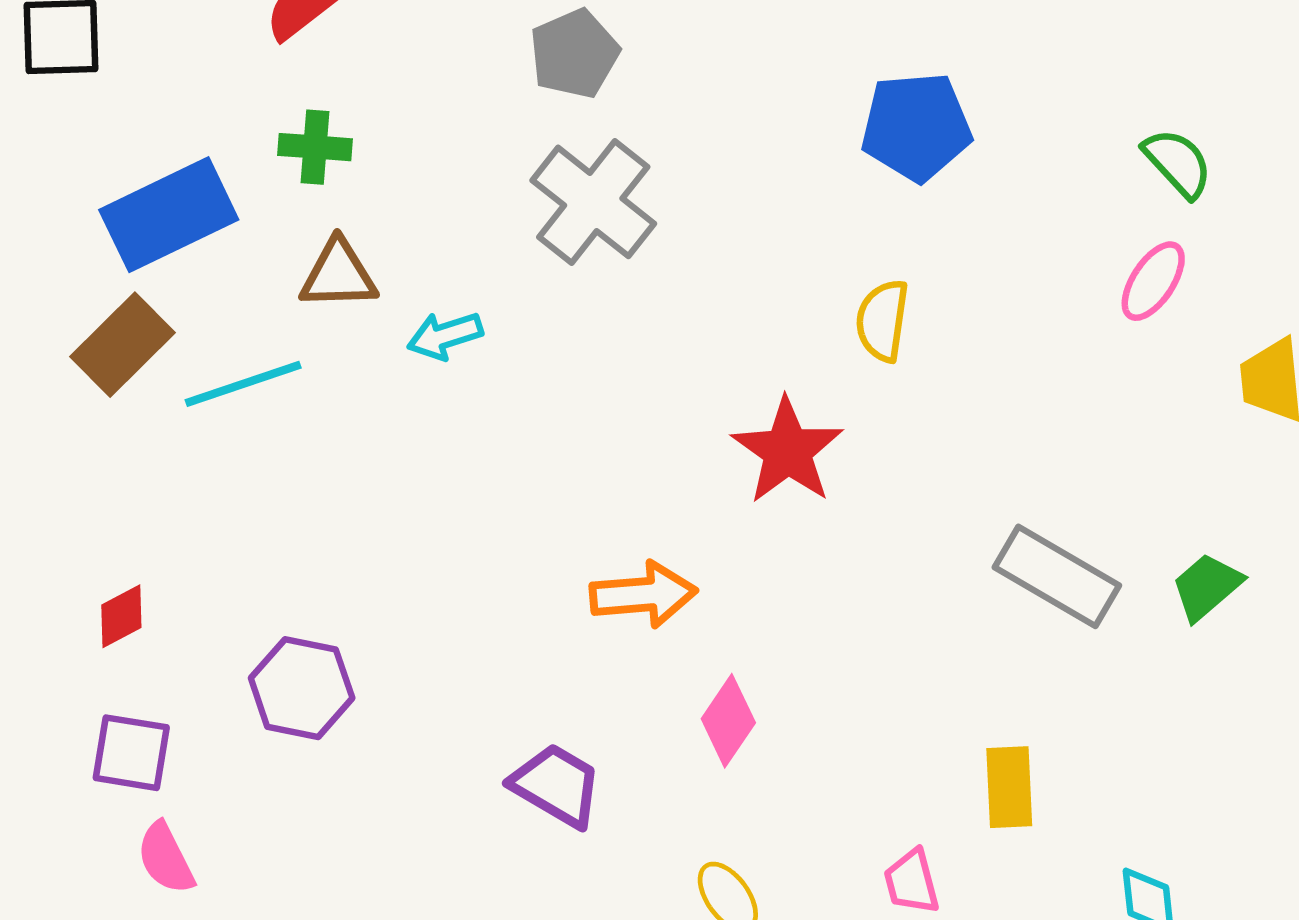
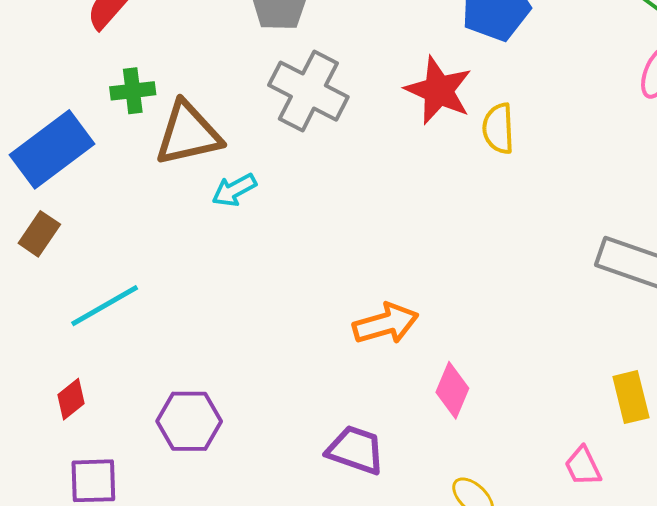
brown triangle: (338, 275) -> (188, 134), moved, size x1.4
brown rectangle: (122, 345) -> (39, 234), size x0.7
cyan line: (243, 384) -> (105, 306), moved
red star: (788, 451) -> (439, 90), moved

